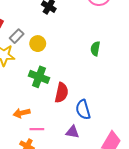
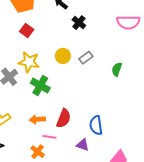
gray rectangle: (17, 36) -> (86, 58), moved
green cross: (39, 77) -> (40, 85), moved
red semicircle: (62, 93) -> (64, 118), moved

